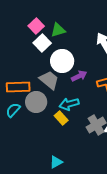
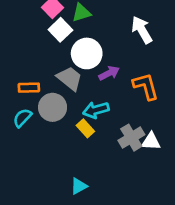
orange rectangle: (18, 87) -> (29, 88), size x0.7

